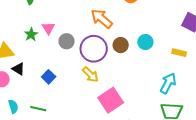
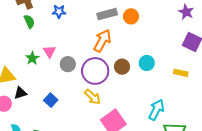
orange arrow: (102, 19) -> (102, 41), turned 80
black triangle: (18, 69) -> (20, 93), turned -48
cyan arrow: (168, 83) -> (156, 110), moved

